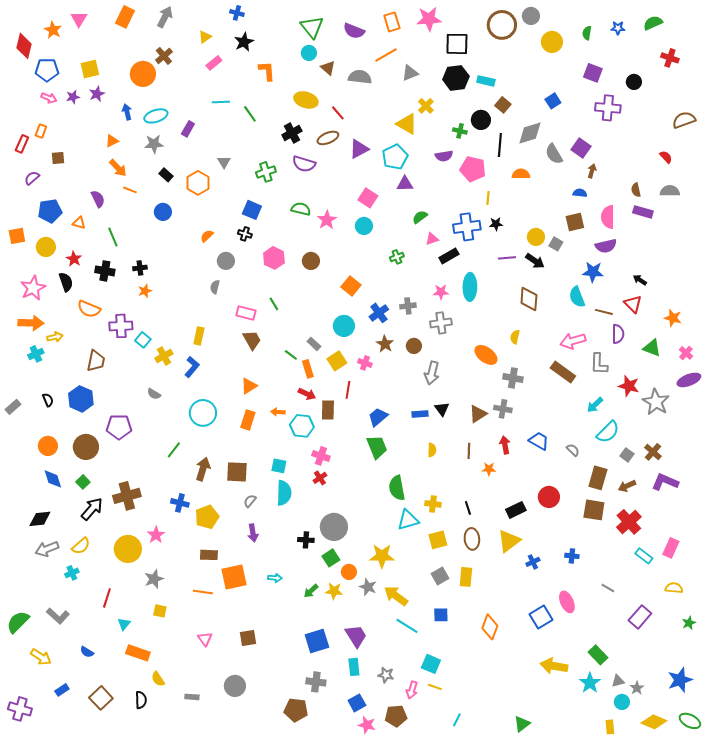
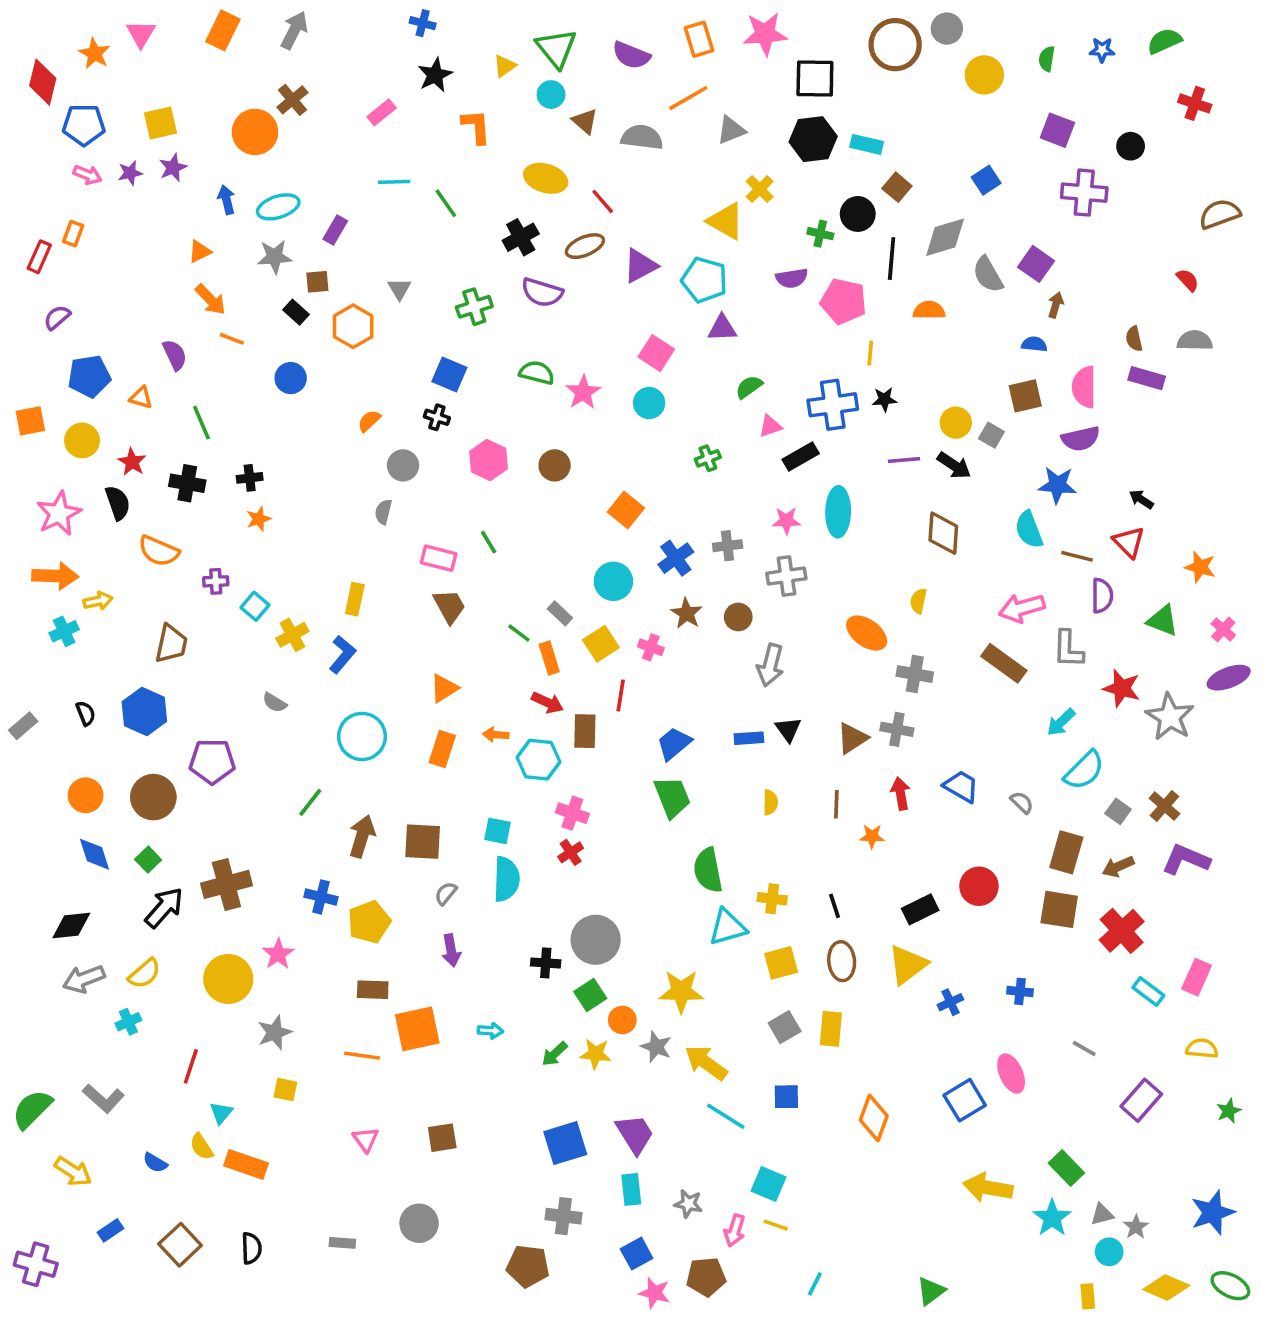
yellow triangle: (205, 37) -> (505, 66), moved
cyan pentagon: (395, 157) -> (704, 280), turned -30
brown square: (58, 158) -> (317, 282), moved
purple cross: (121, 326) -> (216, 581), size x0.6
yellow semicircle: (158, 679) -> (201, 1147), moved

